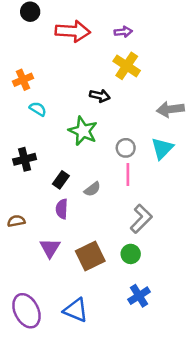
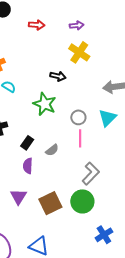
red arrow: (73, 31) -> (37, 25), size x0.6
green circle: (131, 254) -> (82, 201), size x1.5
blue cross: (139, 296) -> (104, 235), moved

